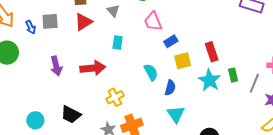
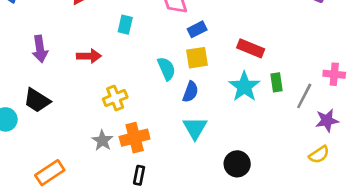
red rectangle: (212, 52) -> (251, 48), turned -54
yellow square: (183, 61) -> (197, 58), moved
red arrow: (93, 68) -> (89, 56), size x0.7
black trapezoid: (71, 114) -> (37, 100), moved

